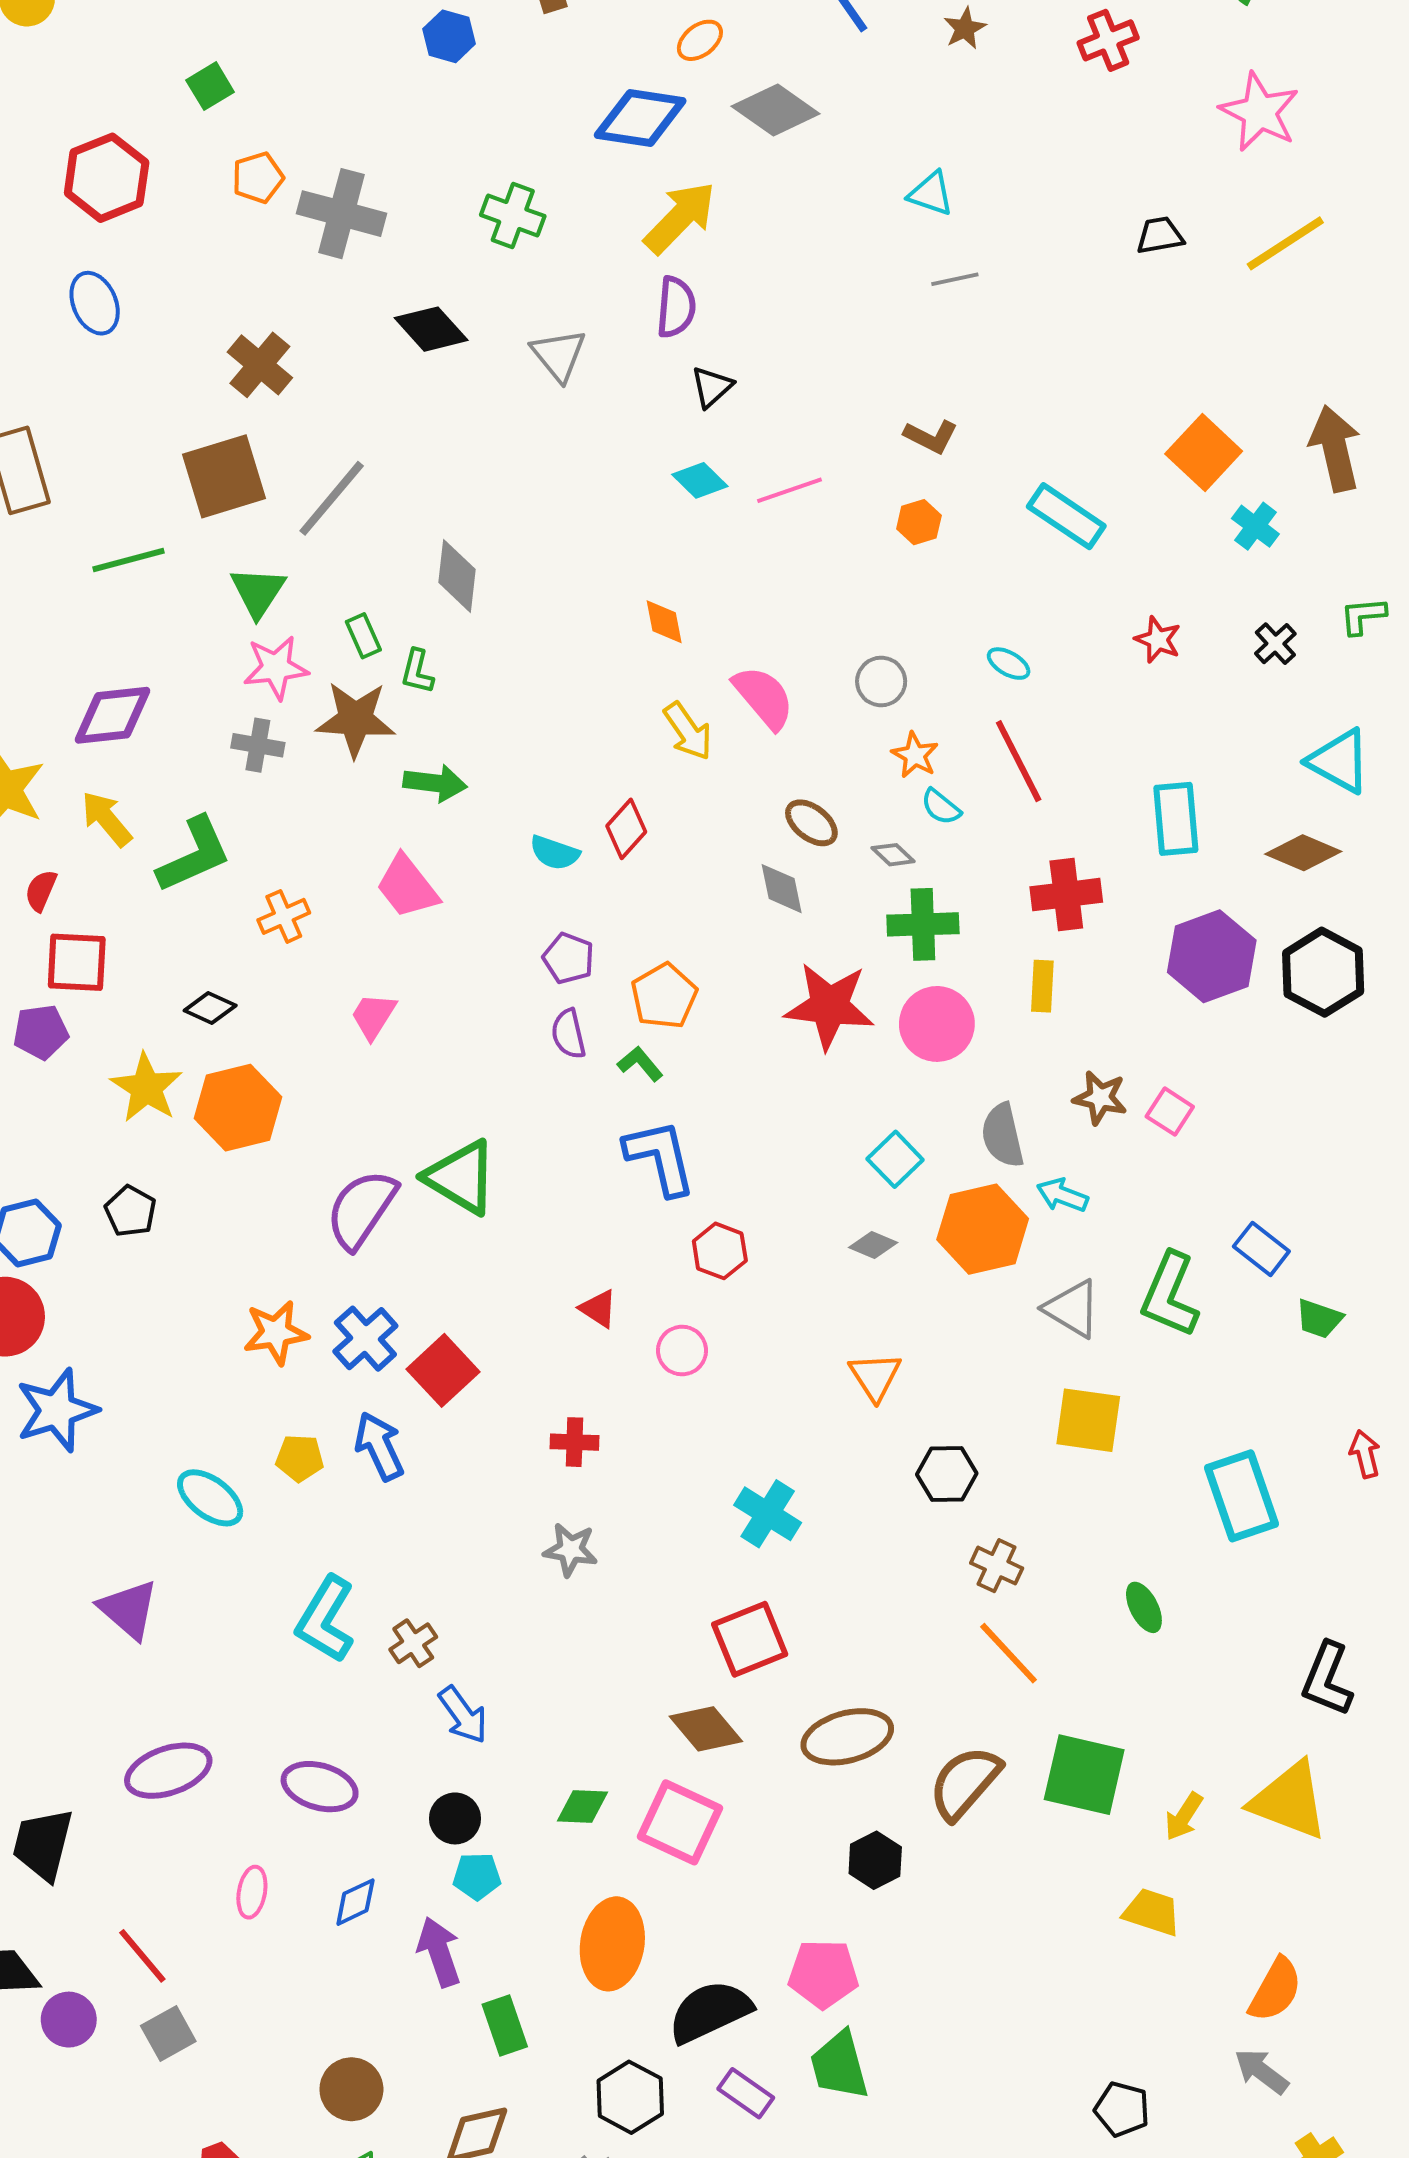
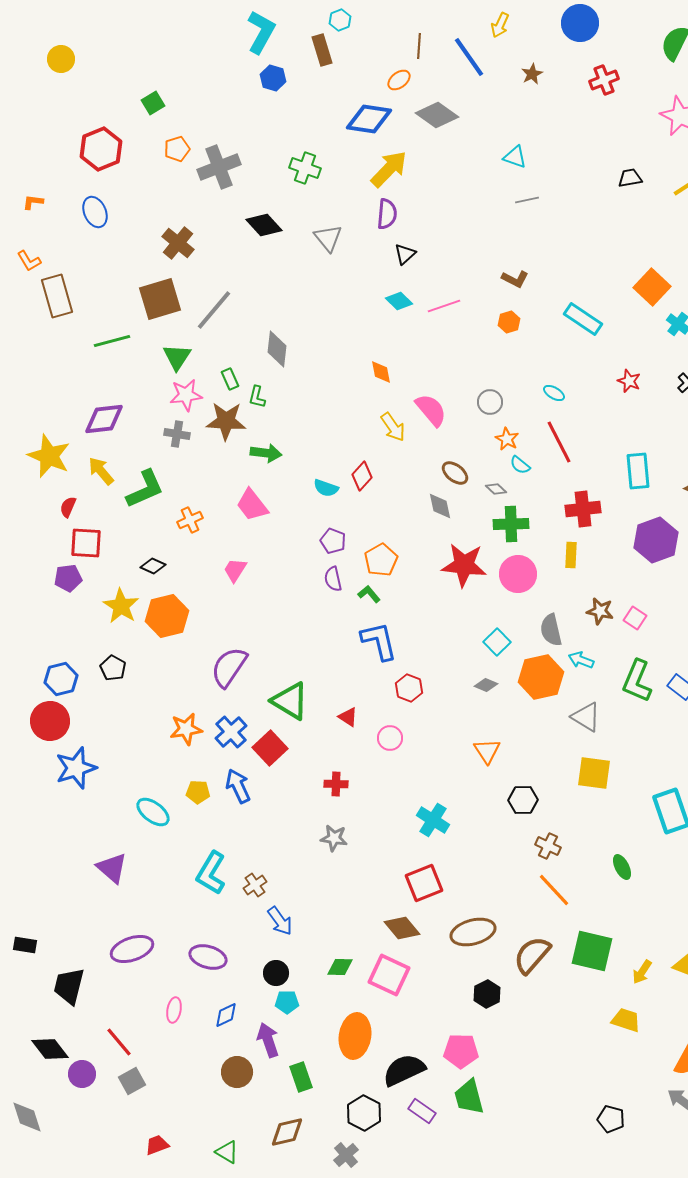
gray cross: (342, 214) -> (219, 167), turned -36
green triangle: (461, 1177) -> (290, 701), moved
green L-shape: (1170, 1295) -> (637, 681), moved
brown circle: (351, 2089) -> (237, 1072), moved

